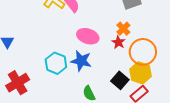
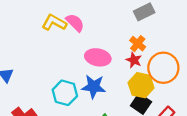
yellow hexagon: (140, 73) -> (141, 85), moved

